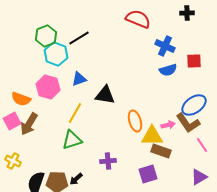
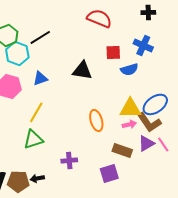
blue cross: (165, 46) -> (143, 45), moved
red square: (194, 61) -> (113, 52), moved
black triangle: (105, 95) -> (82, 70), moved
yellow triangle: (152, 136) -> (130, 108), moved
purple triangle: (199, 177) -> (146, 143), moved
black arrow: (76, 179) -> (37, 178), turned 32

